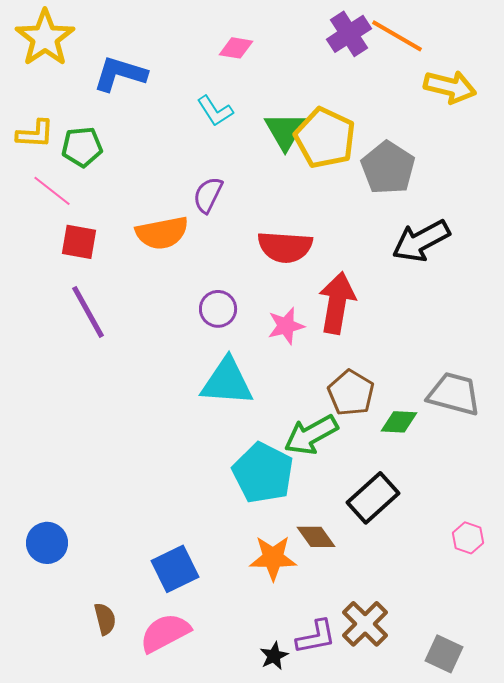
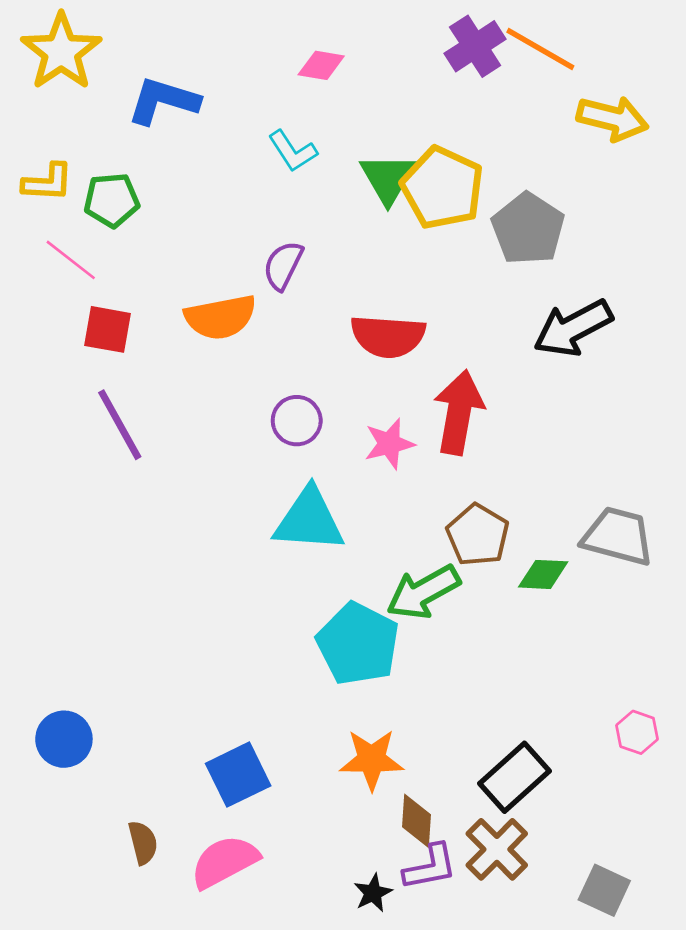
black rectangle: (373, 498) -> (515, 777), moved
brown diamond: (316, 537) -> (417, 821), moved, turned 39

